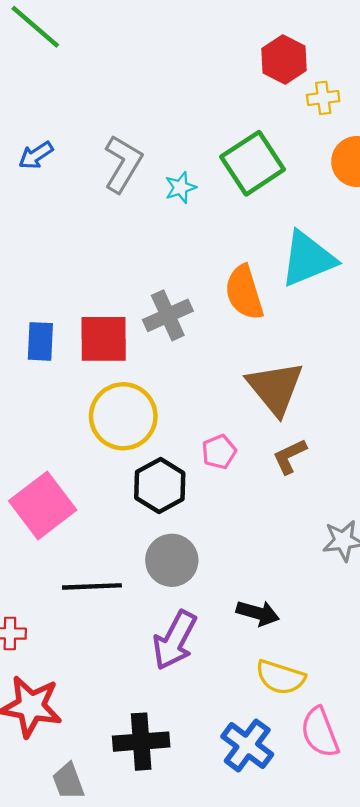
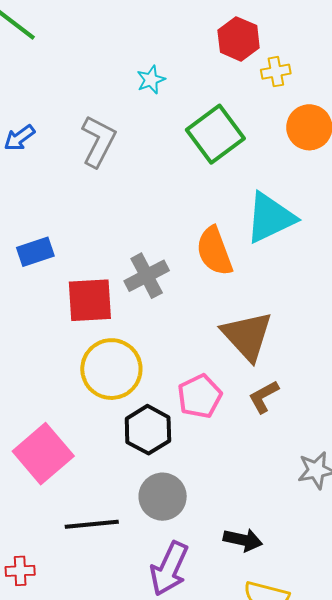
cyan star: (181, 188) -> (151, 80), moved
blue rectangle: (40, 341) -> (35, 252), moved, turned 72
pink pentagon: (219, 452) -> (200, 396), size x1.4

